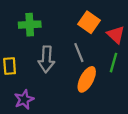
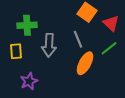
green cross: (30, 25) -> (27, 25), moved
green line: (114, 63) -> (109, 48), turned 36

